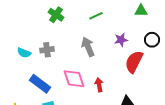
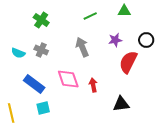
green triangle: (141, 11) -> (124, 11), moved
green cross: (56, 15) -> (41, 20), moved
gray cross: (47, 50) -> (41, 50), turned 32

